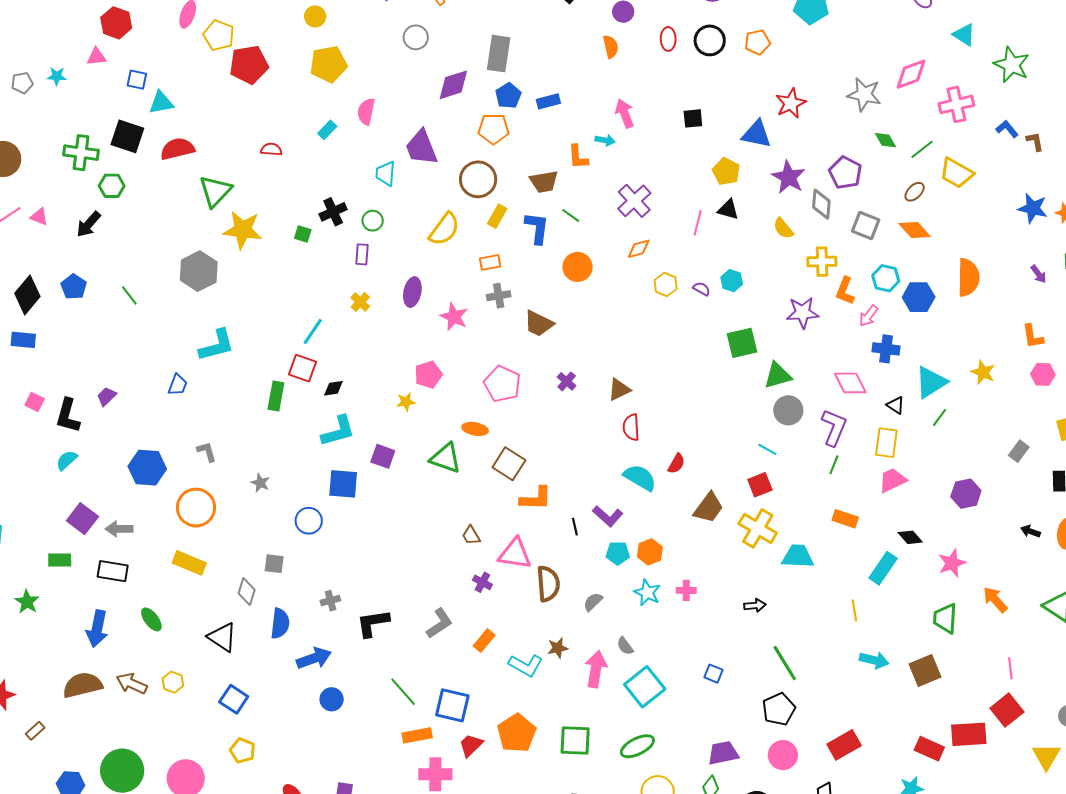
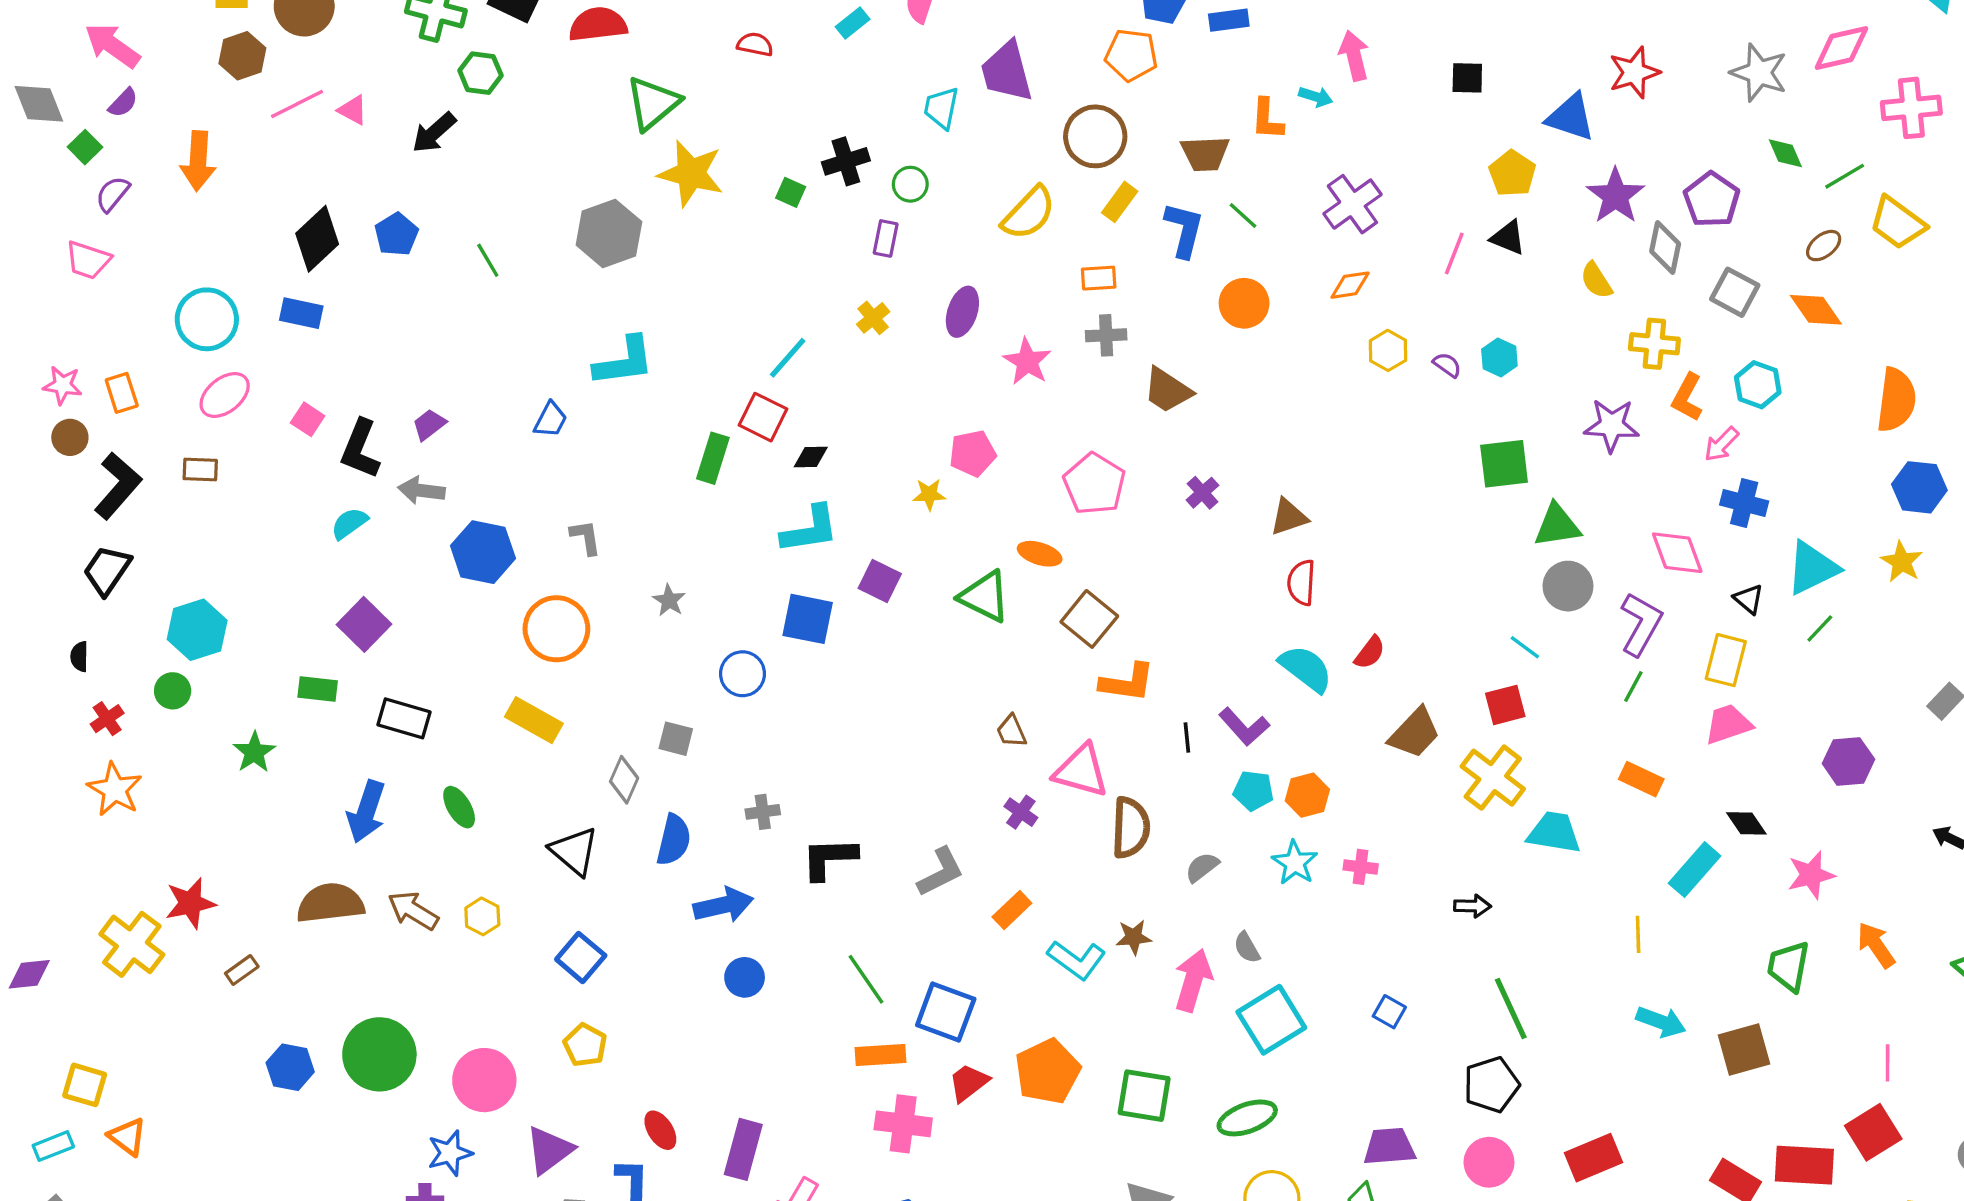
blue hexagon: (919, 297) -> (1919, 487), moved
gray arrow: (119, 529) -> (421, 490), moved

